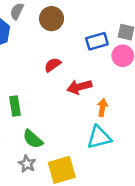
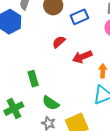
blue rectangle: (97, 41) -> (79, 17), moved

